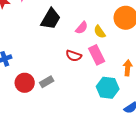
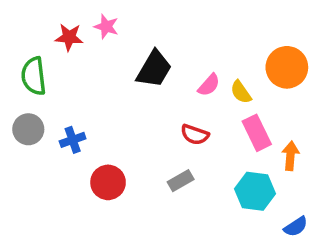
pink rectangle: (97, 55) -> (257, 133), moved
gray rectangle: (47, 82) -> (181, 181), moved

